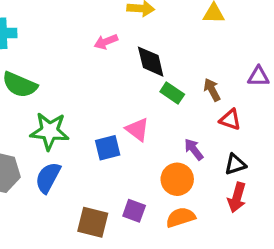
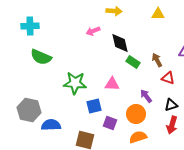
pink triangle: (137, 130) -> (112, 84), turned -35
green star: (50, 131) -> (75, 83), moved
blue square: (108, 148) -> (94, 106), moved
blue semicircle: (48, 178) -> (51, 125), moved, turned 60
purple square: (134, 211) -> (110, 123), moved

